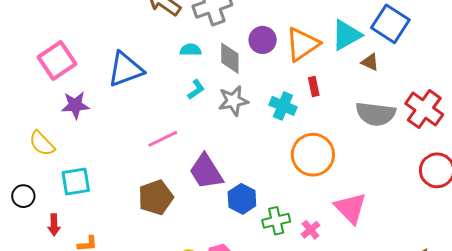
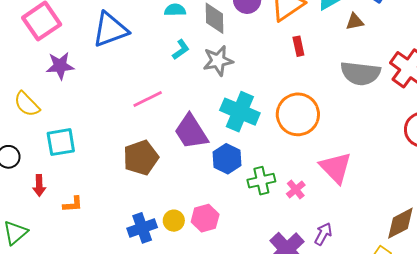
brown triangle: (370, 62) -> (355, 22), turned -36
cyan cross: (283, 106) -> (240, 112), moved, size x1.4

